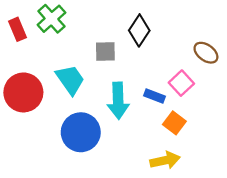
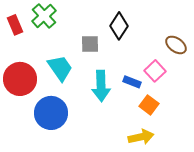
blue circle: (81, 132) -> (51, 113), moved

